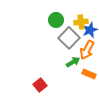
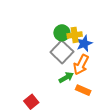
green circle: (56, 20) -> (62, 33), moved

